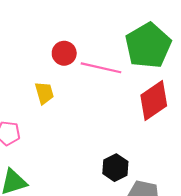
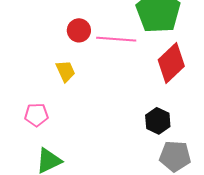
black hexagon: (115, 168) -> (158, 121), moved

